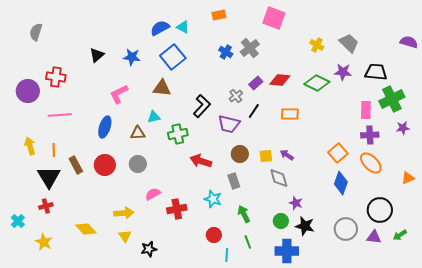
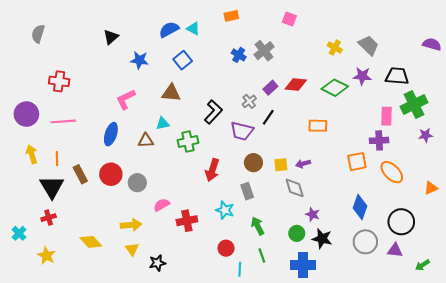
pink square: (274, 18) -> (289, 19), size x0.6
black triangle: (97, 55) -> (111, 37), moved
blue square: (173, 57) -> (183, 60), size x0.7
purple circle: (28, 91) -> (26, 114), moved
orange rectangle: (290, 114) -> (318, 126), moved
purple cross: (370, 135) -> (379, 140), moved
orange square: (338, 153) -> (357, 162), turned 30
purple arrow: (287, 155) -> (303, 164), turned -48
red arrow: (201, 161) -> (212, 170), turned -90
gray circle: (138, 164) -> (137, 183), moved
blue diamond: (341, 183) -> (360, 207), moved
green arrow: (400, 235) -> (422, 265), moved

